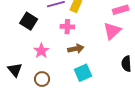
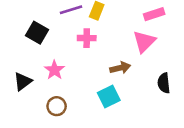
brown arrow: (76, 49) -> (120, 68), moved
black triangle: (15, 70) -> (23, 81), moved, turned 35

